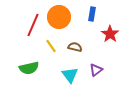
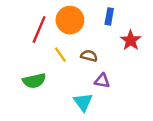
purple triangle: (96, 70) -> (102, 81), moved, turned 48
cyan triangle: (70, 75) -> (83, 102), moved

